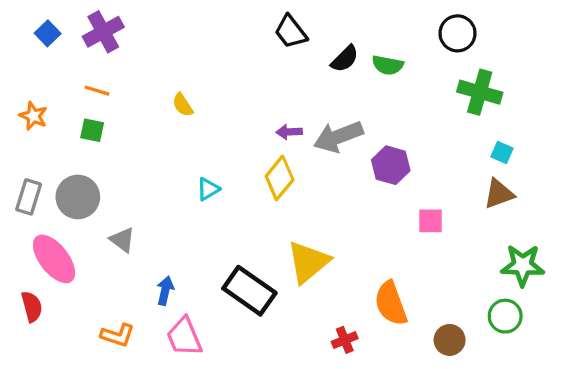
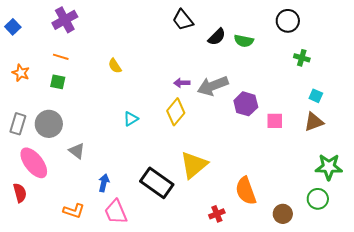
blue square: (48, 33) -> (13, 27), moved
green cross: (480, 92) -> (302, 58), size x0.6
pink square: (430, 221) -> (275, 121), moved

